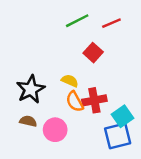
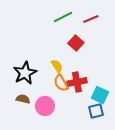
yellow semicircle: (70, 81) -> (57, 66), turned 32
cyan square: (123, 116) -> (100, 95), turned -30
blue square: (118, 136) -> (96, 111), size x0.7

